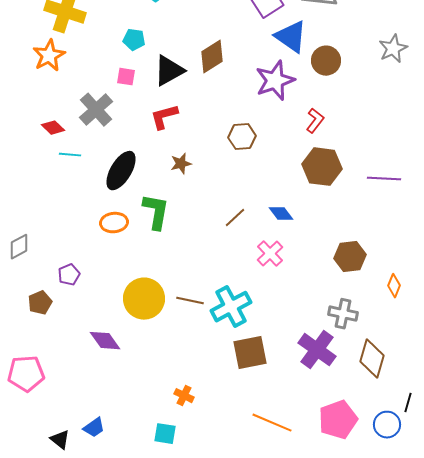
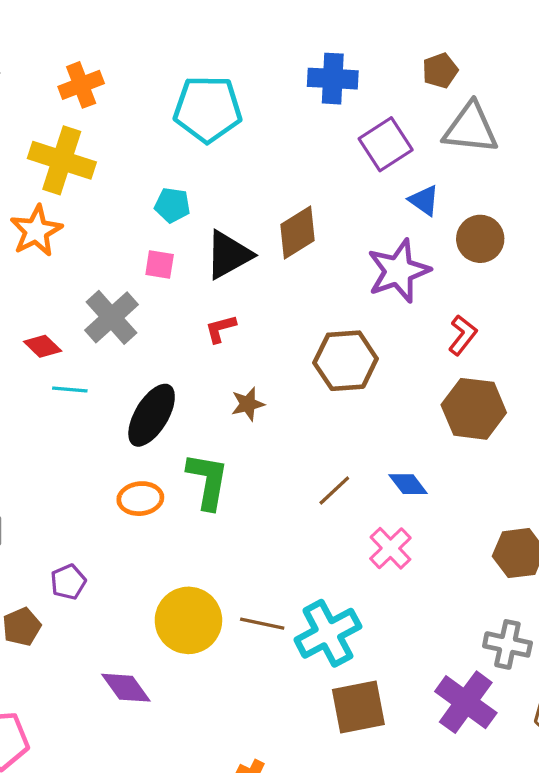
blue triangle: (291, 37) -> (424, 200), size x0.6
red L-shape: (164, 117) -> (221, 329), size x0.7
brown hexagon: (242, 137) -> (346, 361), size x1.4

